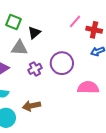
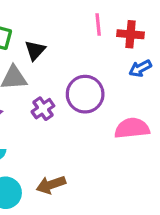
pink line: (75, 21) -> (98, 25), turned -40
brown arrow: (32, 106) -> (51, 185), moved

